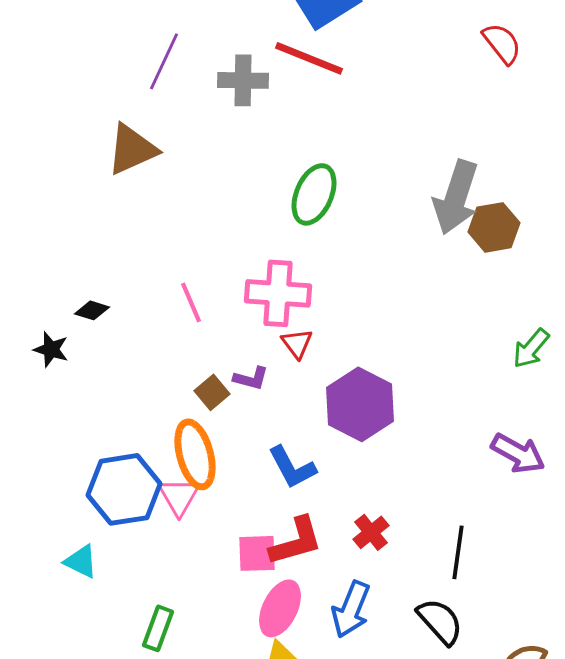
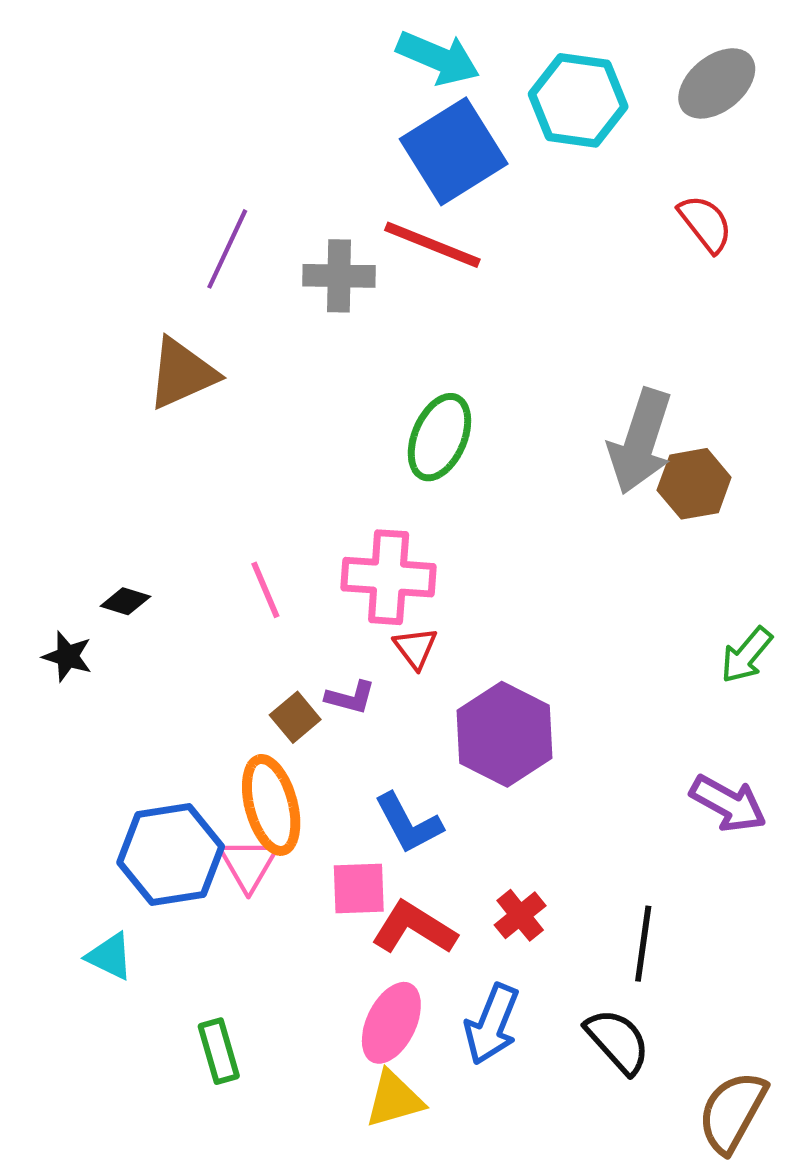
red L-shape: (296, 541) -> (414, 928), turned -132
pink square: (257, 553) -> (359, 888), moved
green rectangle: (158, 628) -> (219, 1051), turned -36

